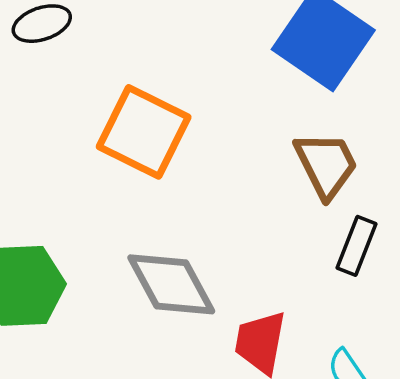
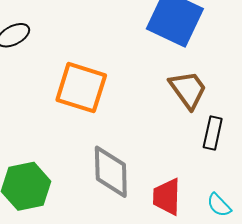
gray diamond: (171, 284) -> (111, 172), turned 36

